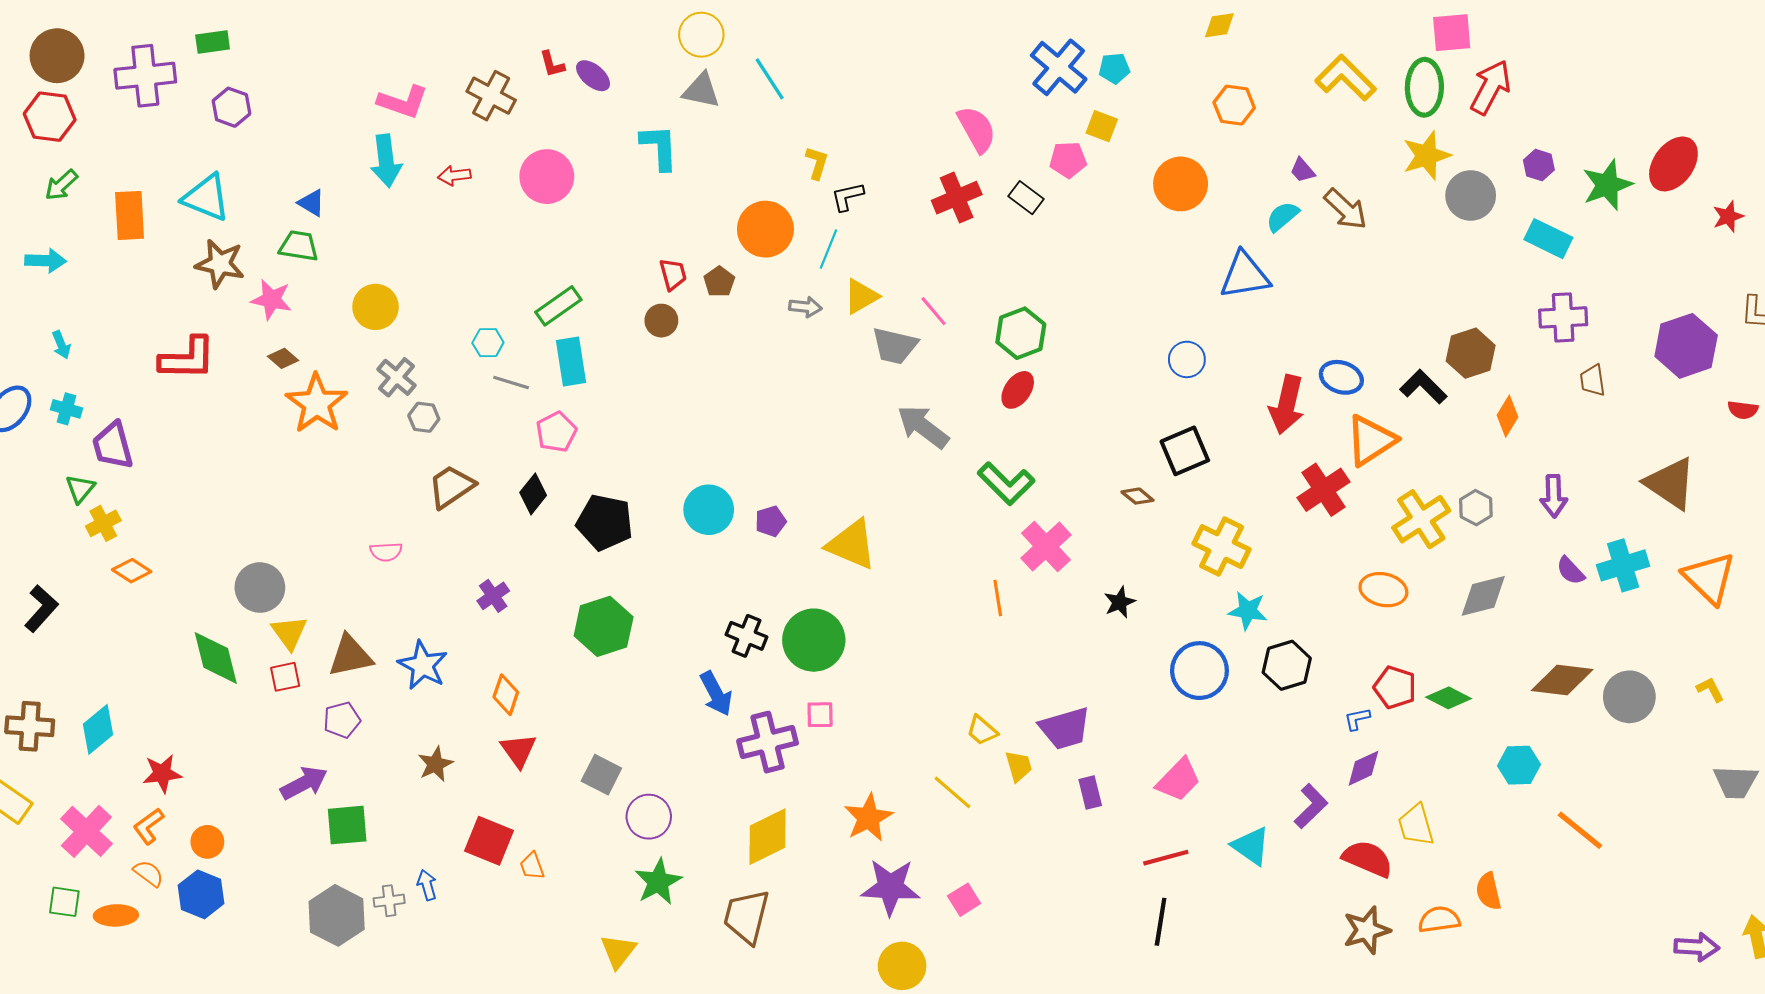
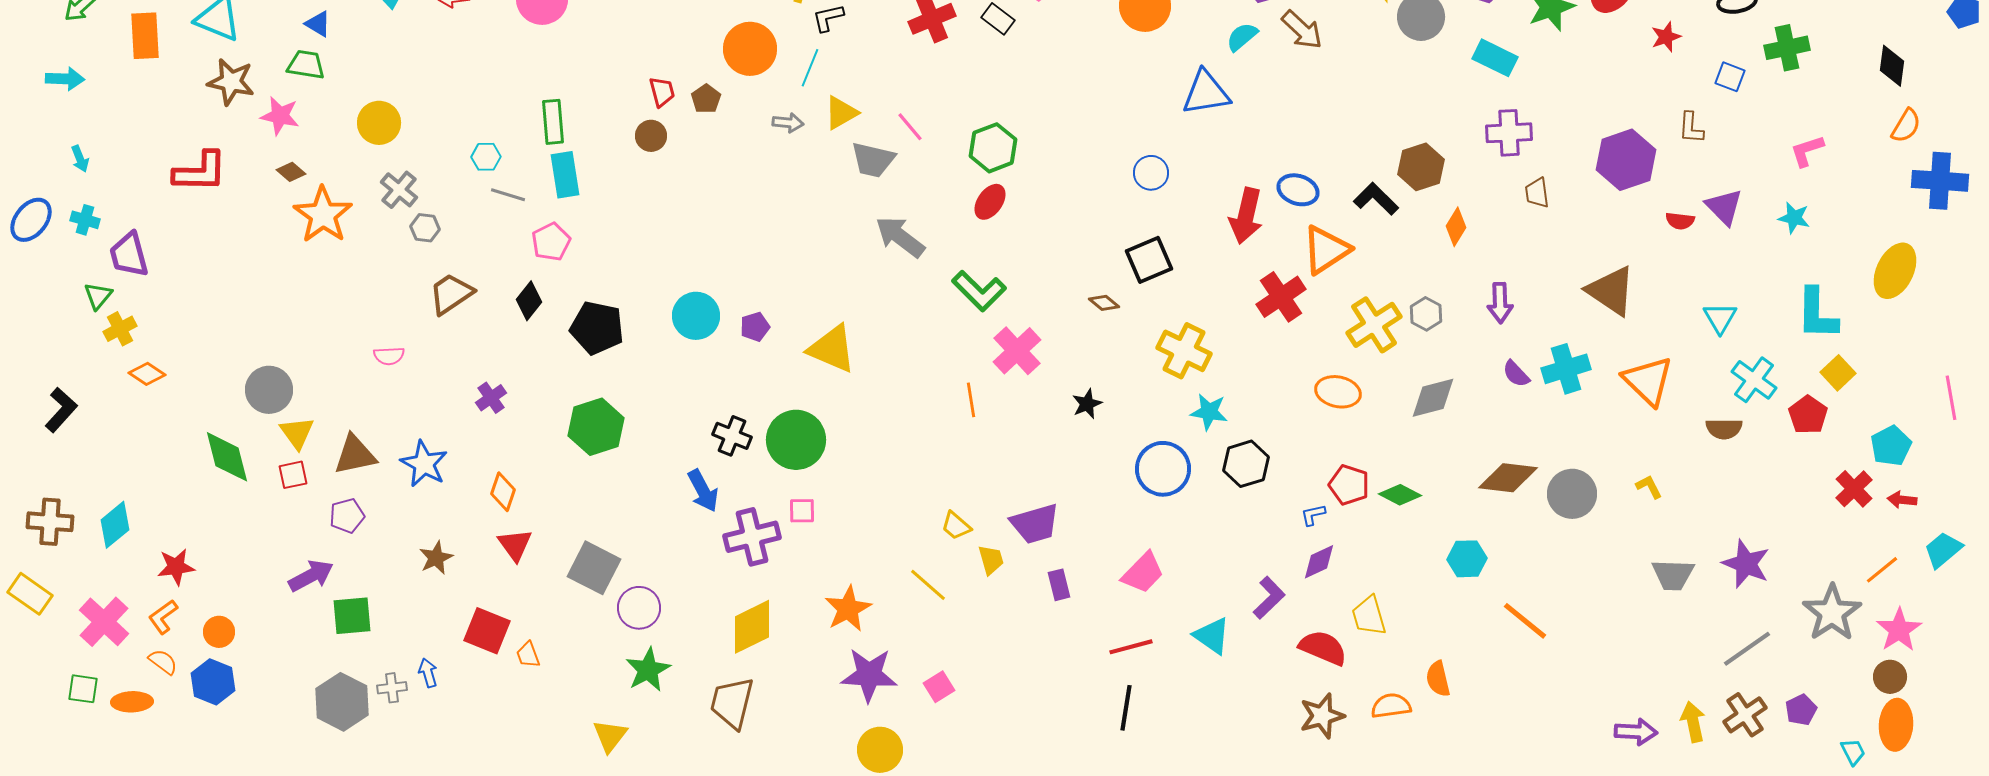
green rectangle: (558, 306) -> (553, 122), turned -60
gray square: (601, 775) -> (594, 568), size x1.4

